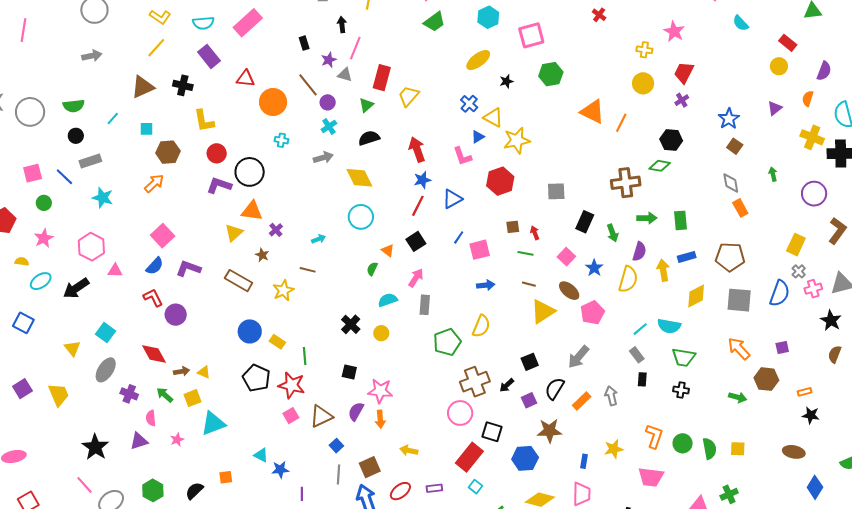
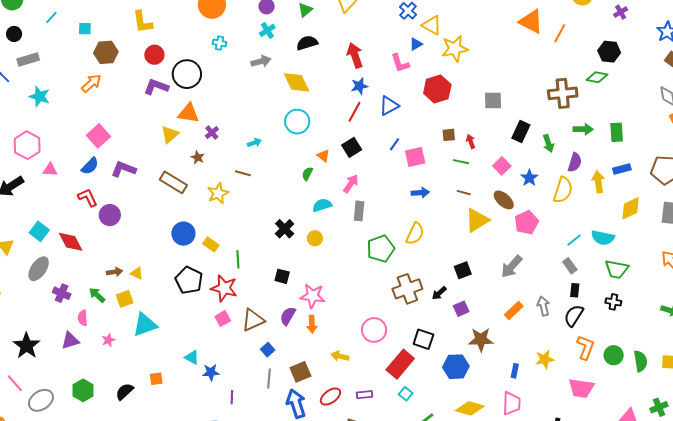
red diamond: (154, 354) -> (71, 242), moved
black semicircle: (555, 389) -> (574, 316), moved
pink circle: (460, 413) -> (374, 330), moved

